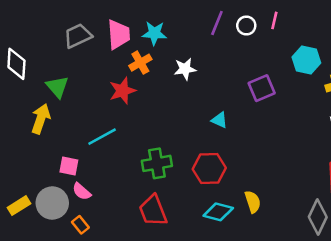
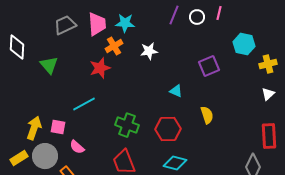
yellow arrow: (41, 119) -> (34, 128), moved
green cross: (157, 163) -> (127, 125), turned 30
pink semicircle: (82, 192) -> (77, 147), moved
yellow semicircle: (253, 202) -> (207, 115), moved

